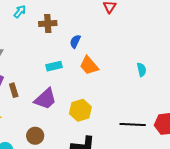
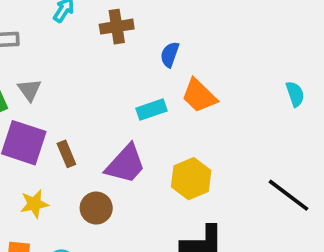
cyan rectangle: (54, 66) -> (151, 110), moved
black line: (133, 124) -> (288, 195), turned 40
brown circle: (35, 136) -> (96, 208), moved

